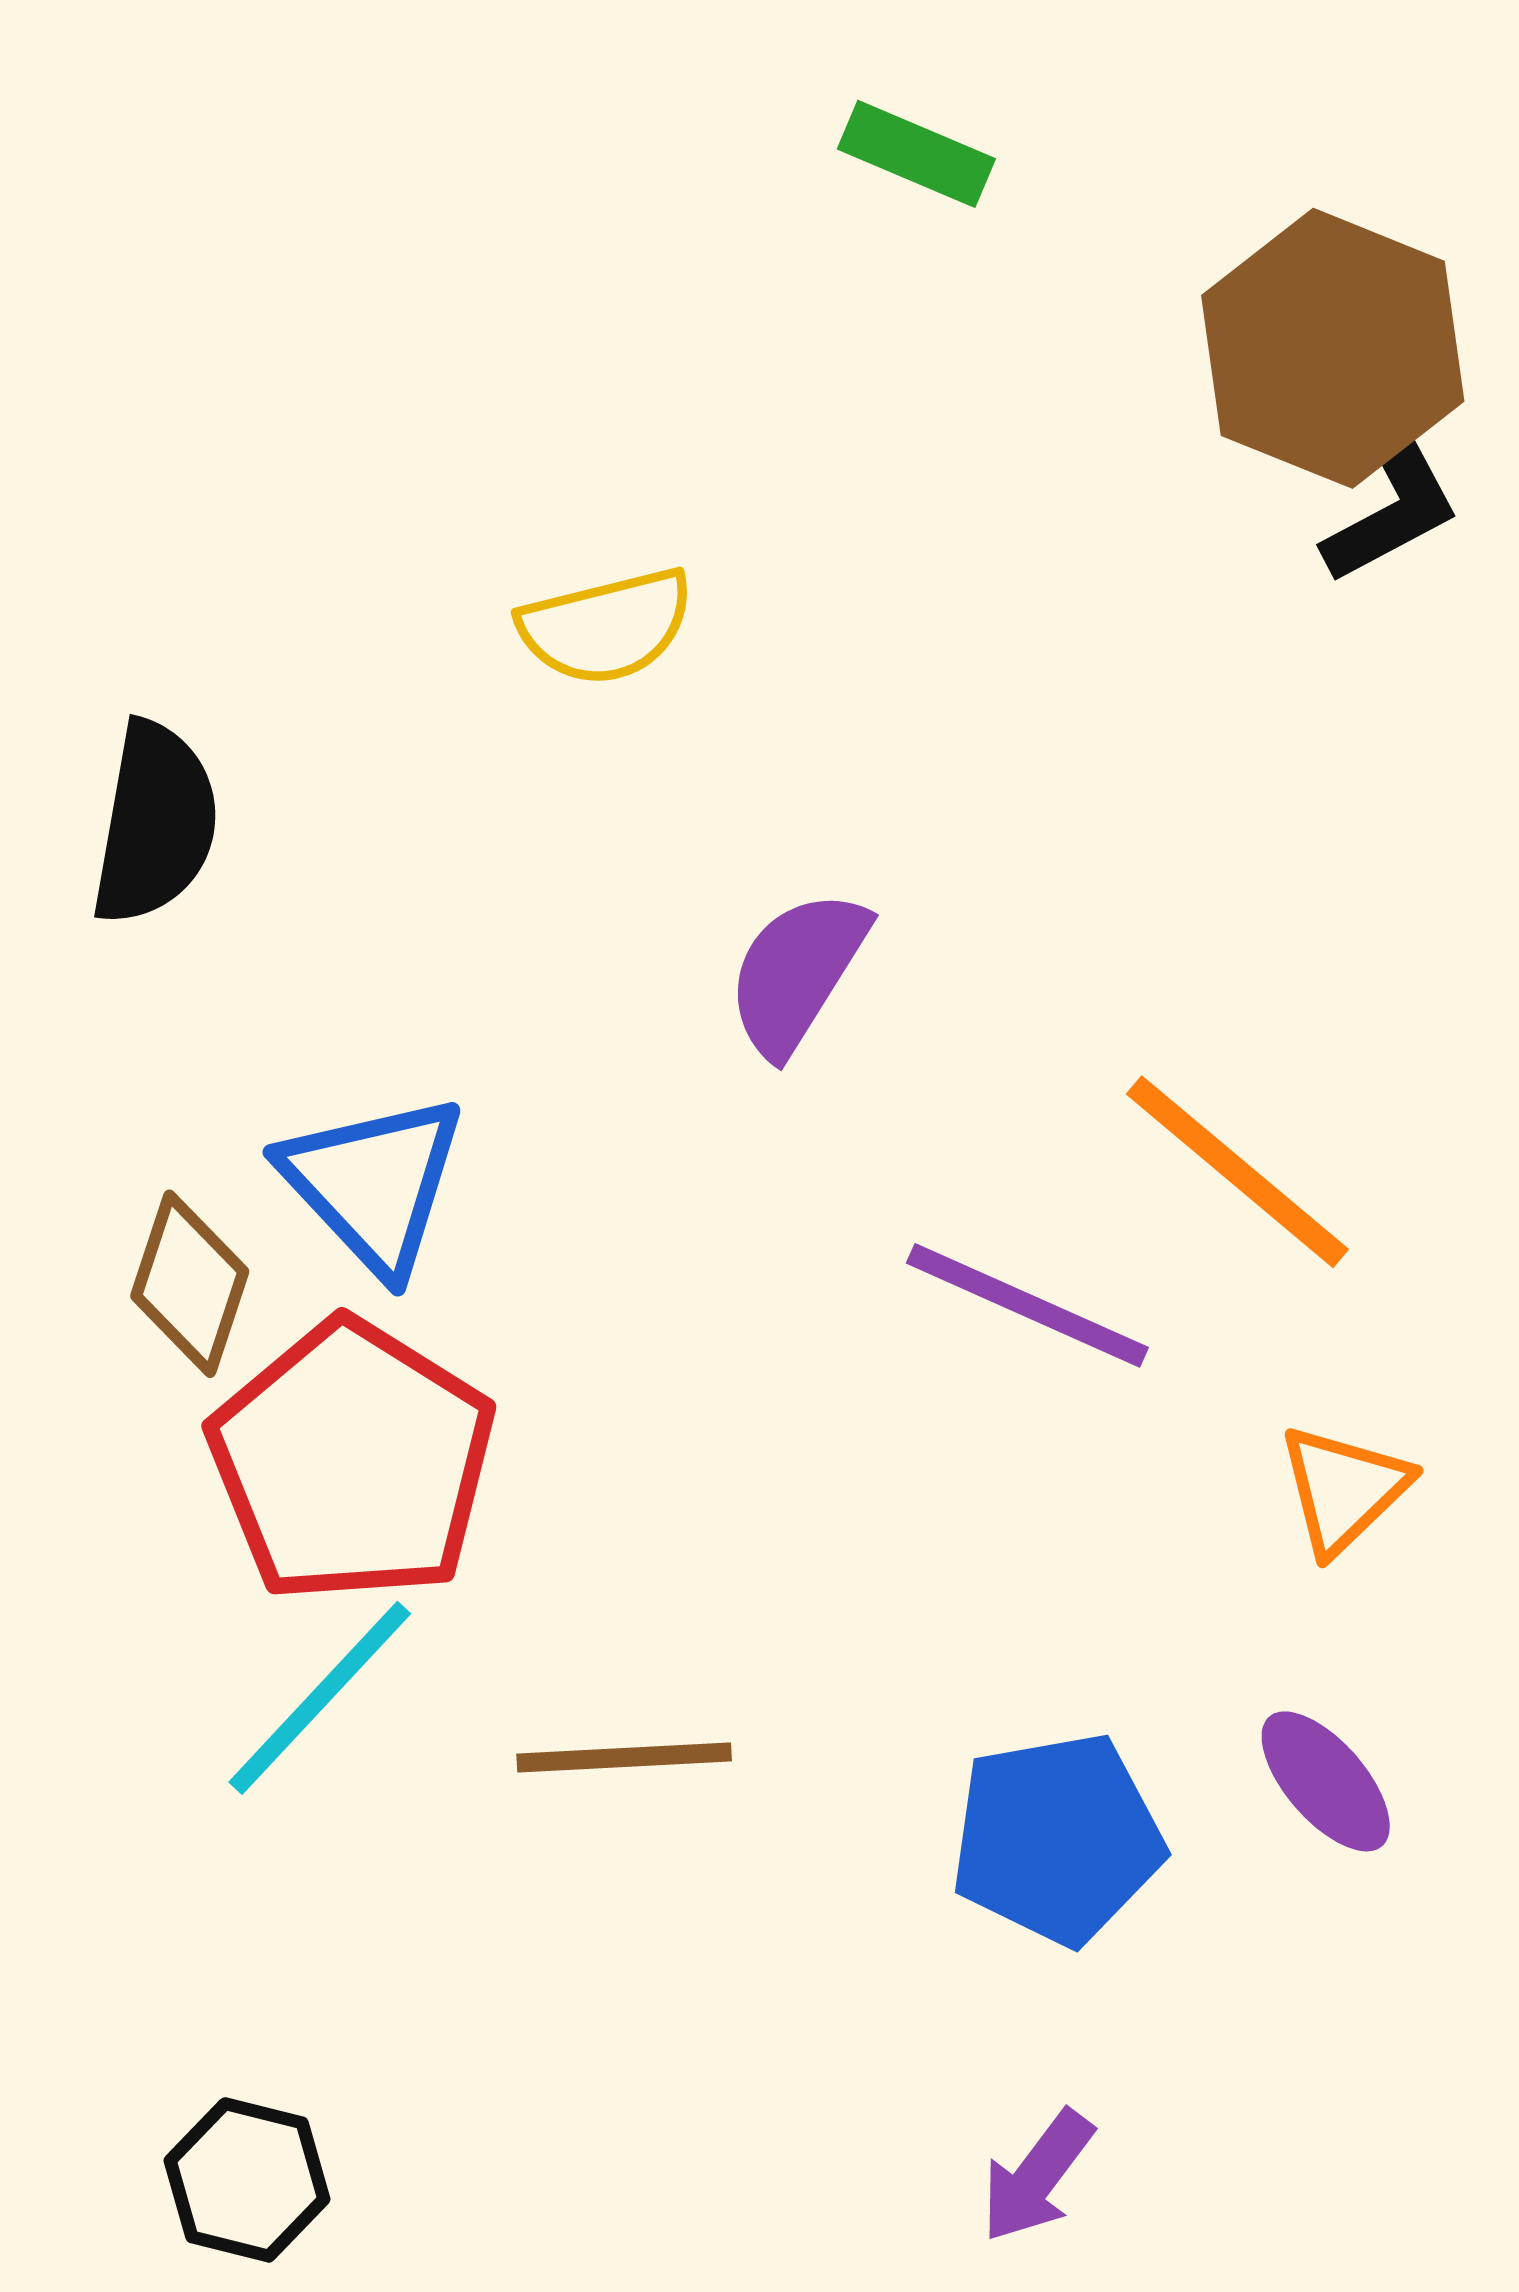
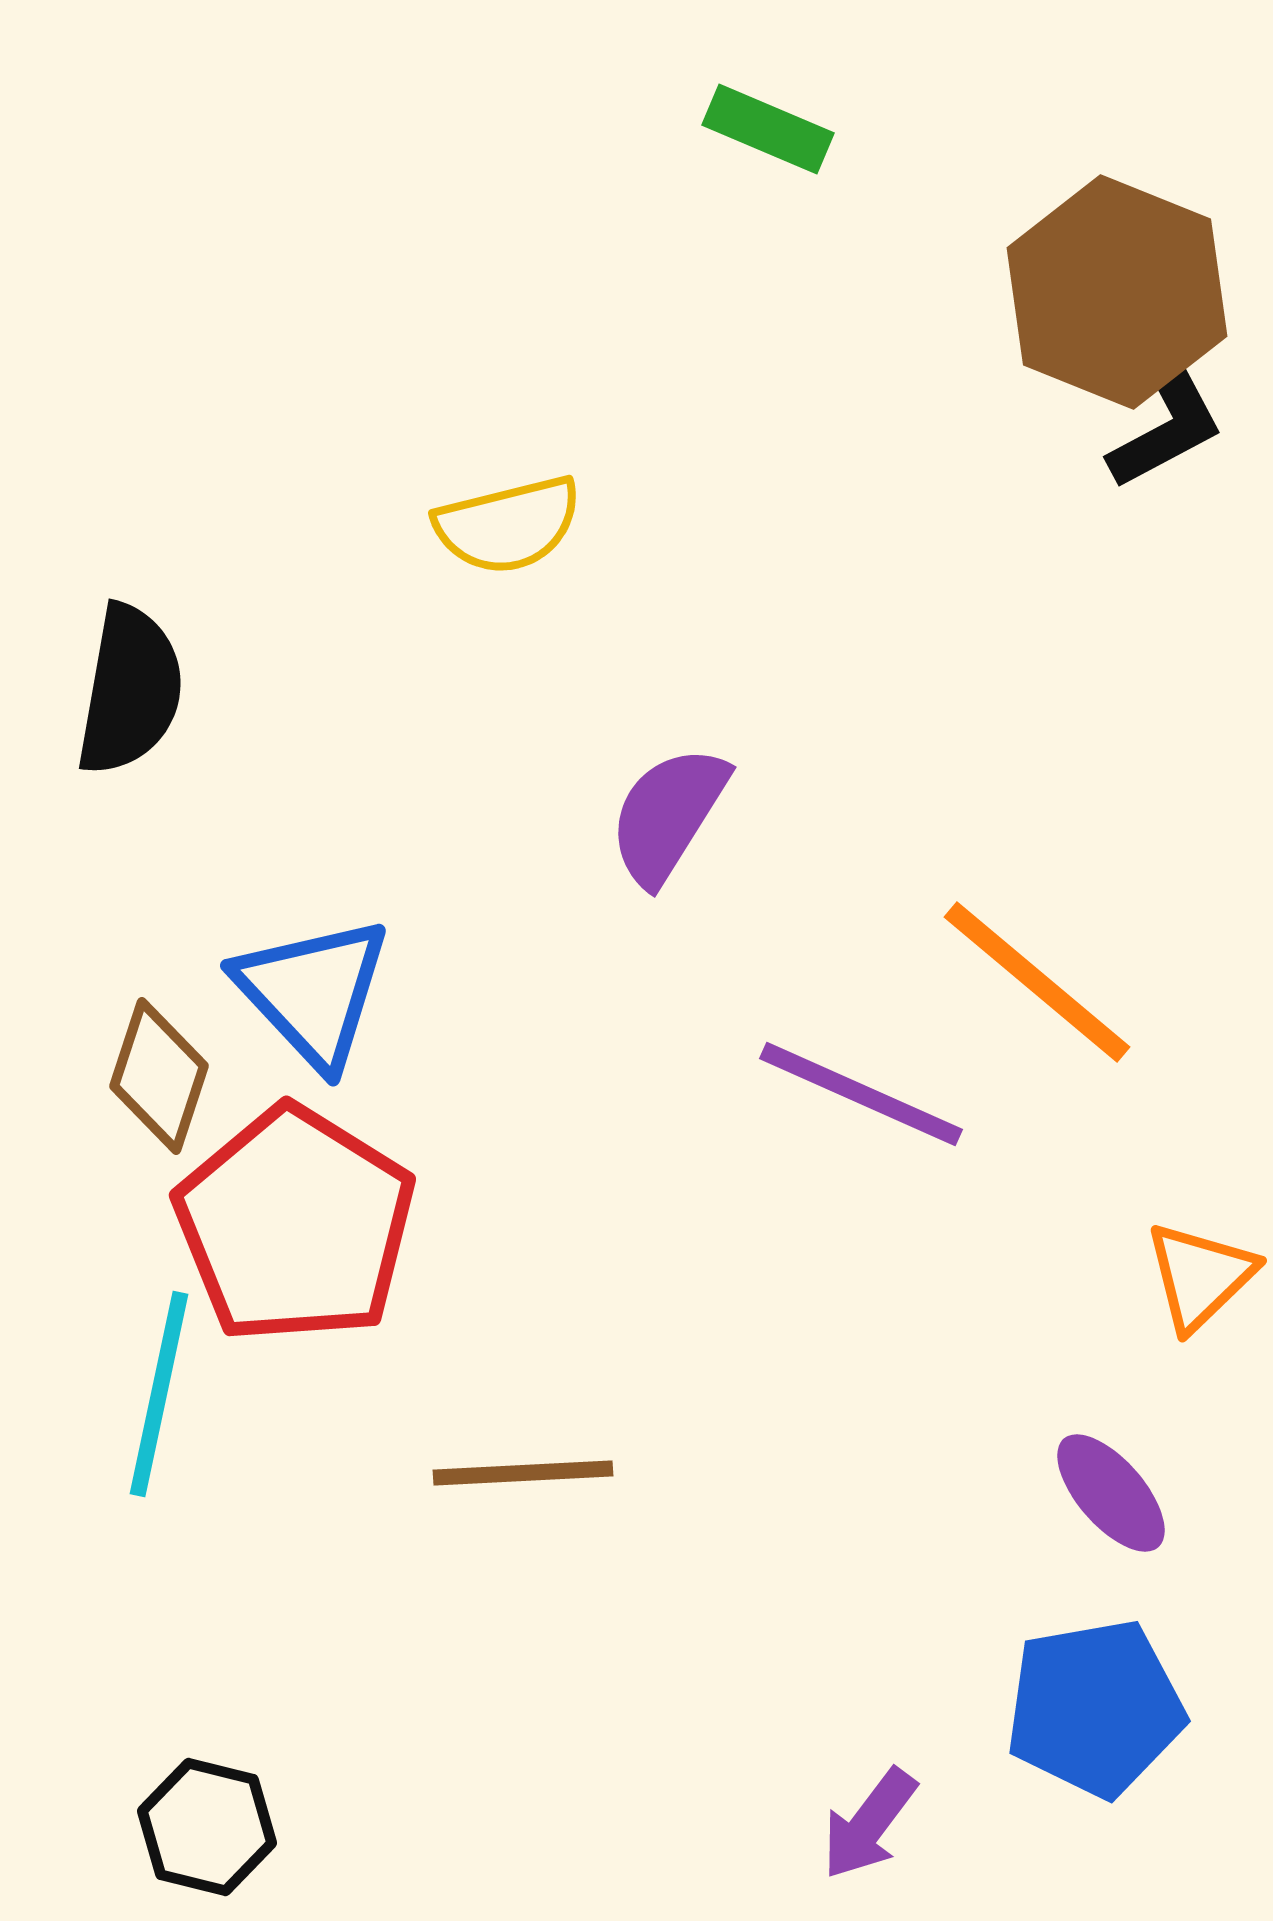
orange triangle: (1344, 1489) -> (1200, 1276), moved
cyan line: (320, 1698) -> (159, 1394), moved, turned -31
blue pentagon: (1057, 1839) -> (1095, 1708), moved

